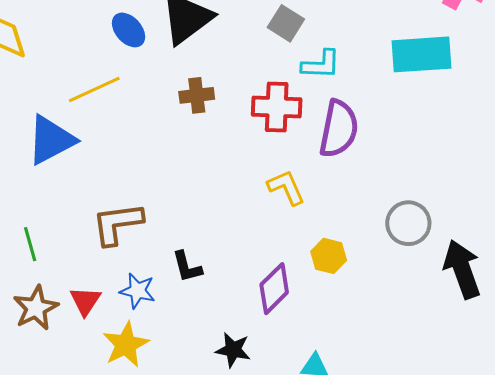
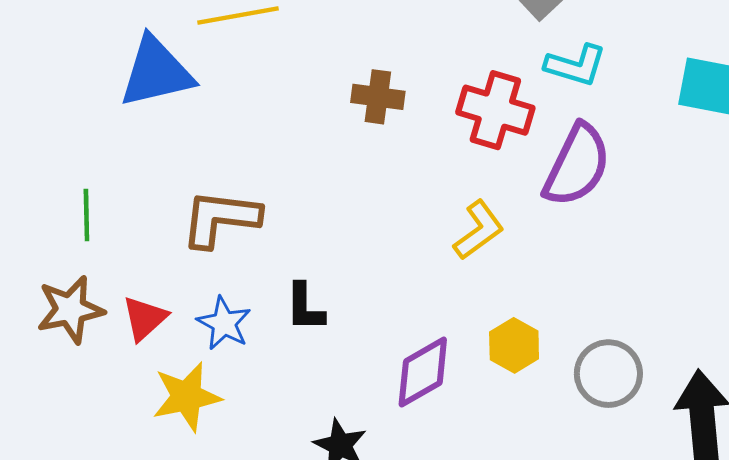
brown cross: (197, 95) -> (378, 97), moved
yellow L-shape: (286, 187) -> (479, 230), turned 63
gray circle: (408, 223) -> (608, 374), moved

